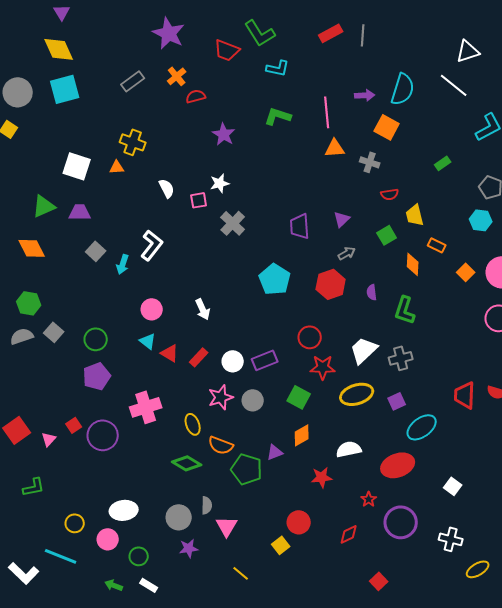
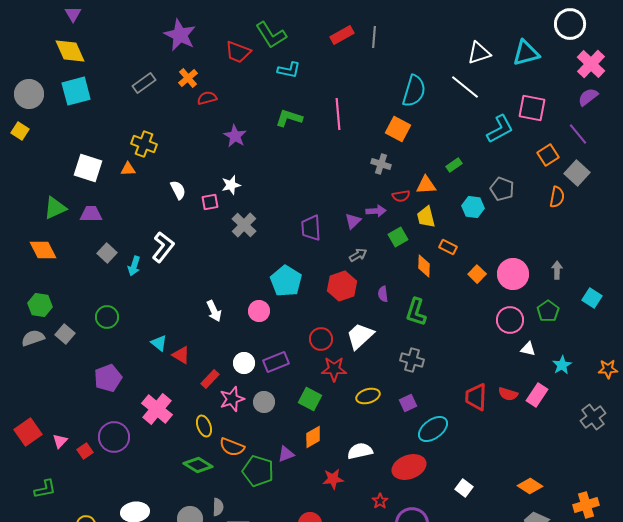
purple arrow: (365, 95) -> (376, 211), moved
orange triangle: (335, 148) -> (426, 185), moved
cyan hexagon: (481, 220) -> (473, 207), moved
pink circle: (152, 309) -> (259, 311), moved
green circle: (96, 339) -> (107, 317), moved
white trapezoid: (364, 350) -> (360, 336), moved
red rectangle: (199, 357) -> (210, 379), moved
gray cross: (401, 358) -> (412, 360), turned 30
yellow ellipse: (357, 394) -> (368, 396), size x0.7
pink cross: (146, 407) -> (157, 409), turned -32
red square: (74, 425) -> (85, 451), moved

